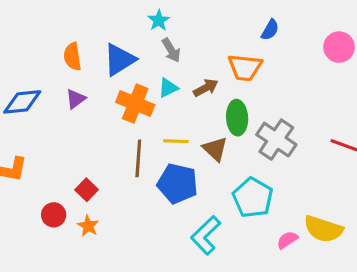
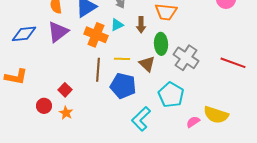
brown arrow: (206, 88) -> (141, 25), turned 119
purple triangle: (76, 99) -> (58, 32), size x1.6

